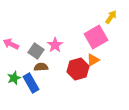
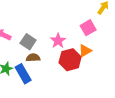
pink square: (96, 37) -> (88, 28), size x0.7
pink star: (55, 45) -> (58, 41), moved

